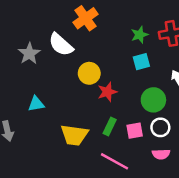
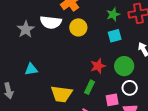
white semicircle: (61, 45) -> (51, 22), turned -35
yellow circle: (89, 73) -> (78, 27), moved
red star: (107, 92) -> (98, 66), moved
pink square: (135, 131) -> (112, 100), moved

